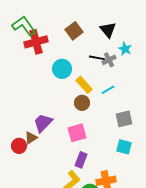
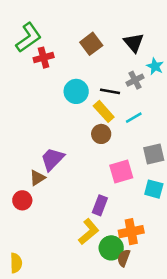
green L-shape: (24, 26) -> (29, 38), turned 90
red cross: (36, 42) -> (44, 58), size x0.7
black line: (97, 58) -> (110, 91), moved
pink square: (77, 133) -> (121, 172), moved
red circle: (19, 146) -> (22, 200), moved

